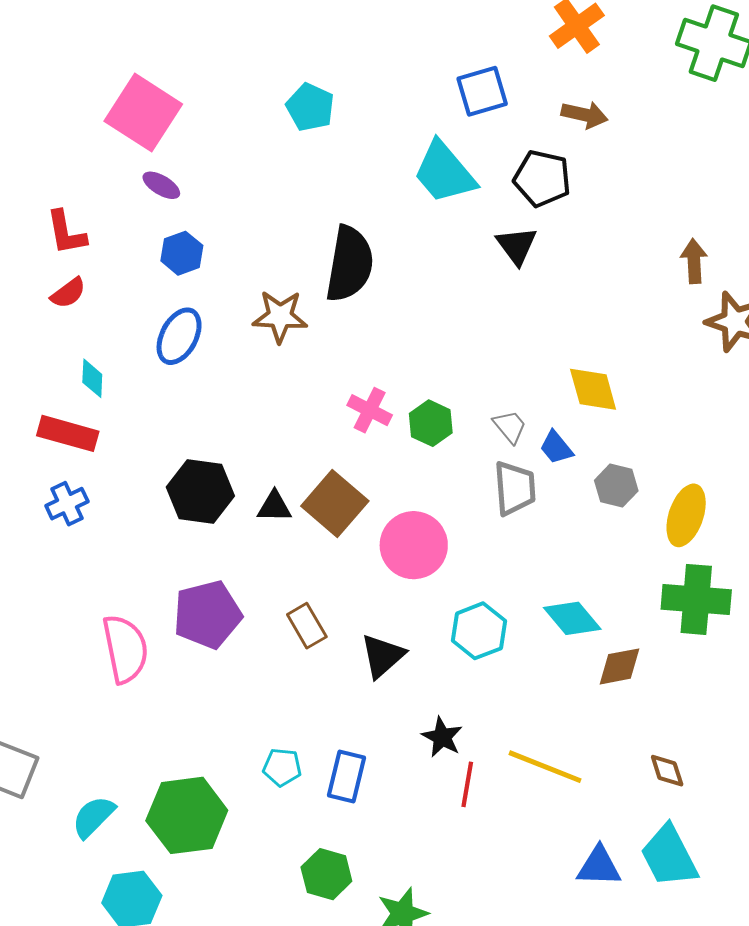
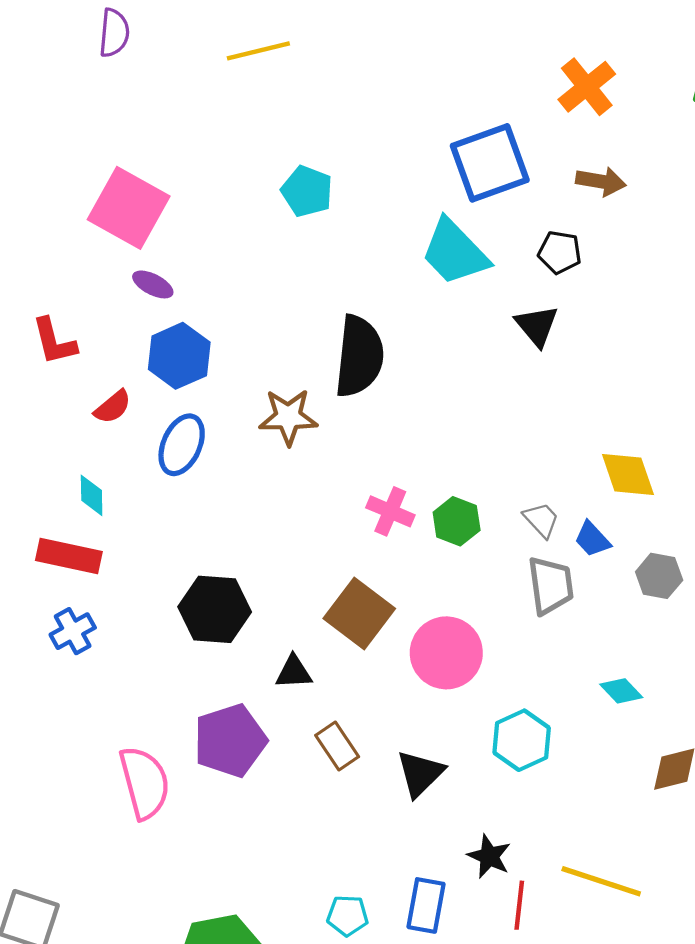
blue square: (482, 91) -> (490, 163), size x1.4
black pentagon: (542, 178) -> (560, 252), size x0.7
blue hexagon: (182, 253) -> (179, 356), size x1.4
red semicircle: (68, 293) -> (113, 407), moved
black triangle: (274, 507) -> (294, 672), moved
cyan diamond: (572, 618) -> (621, 691), moved, size x0.7
cyan pentagon: (282, 767) -> (348, 916), moved
blue rectangle: (347, 776) -> (426, 905), moved

